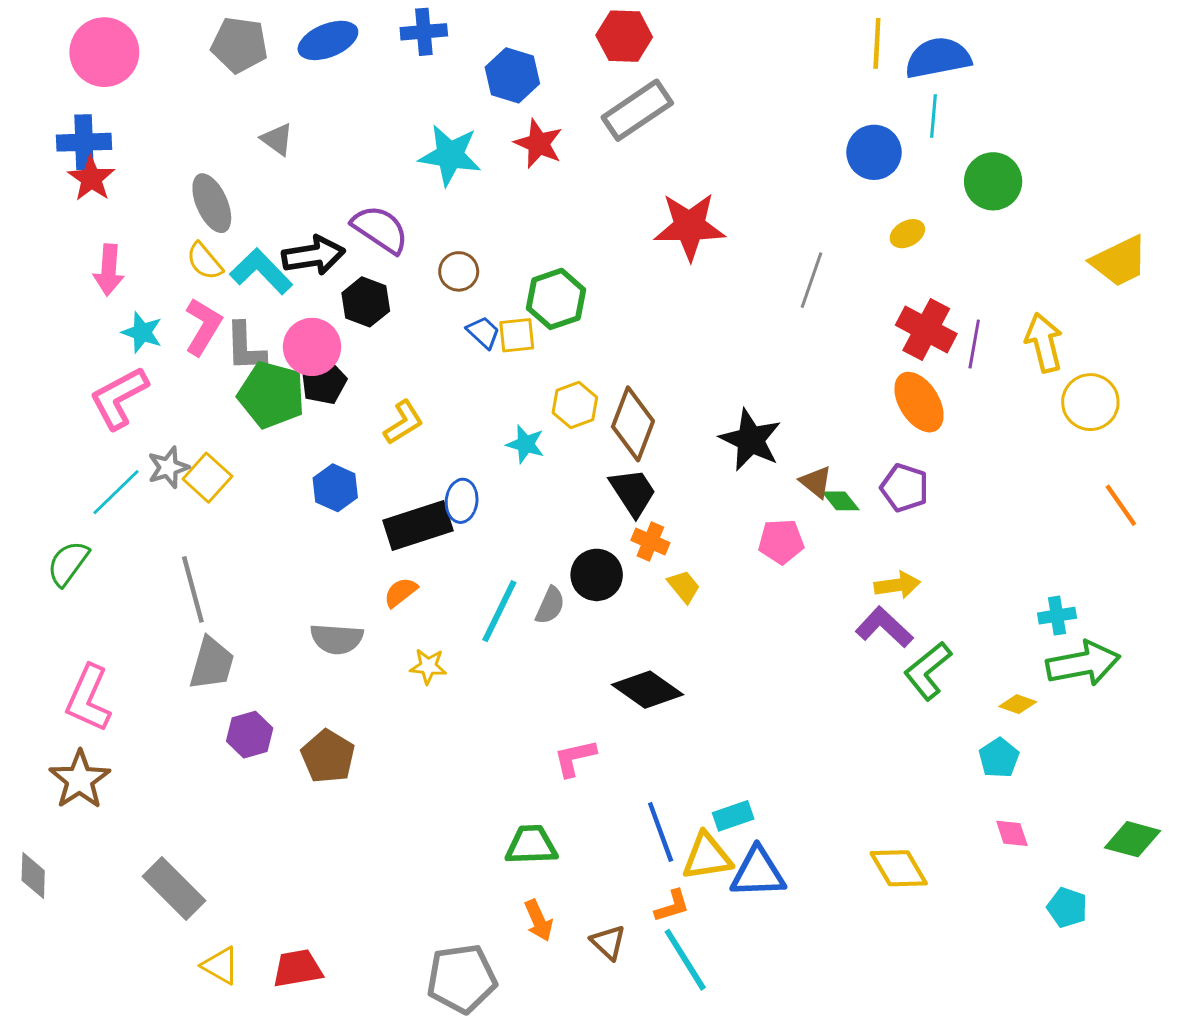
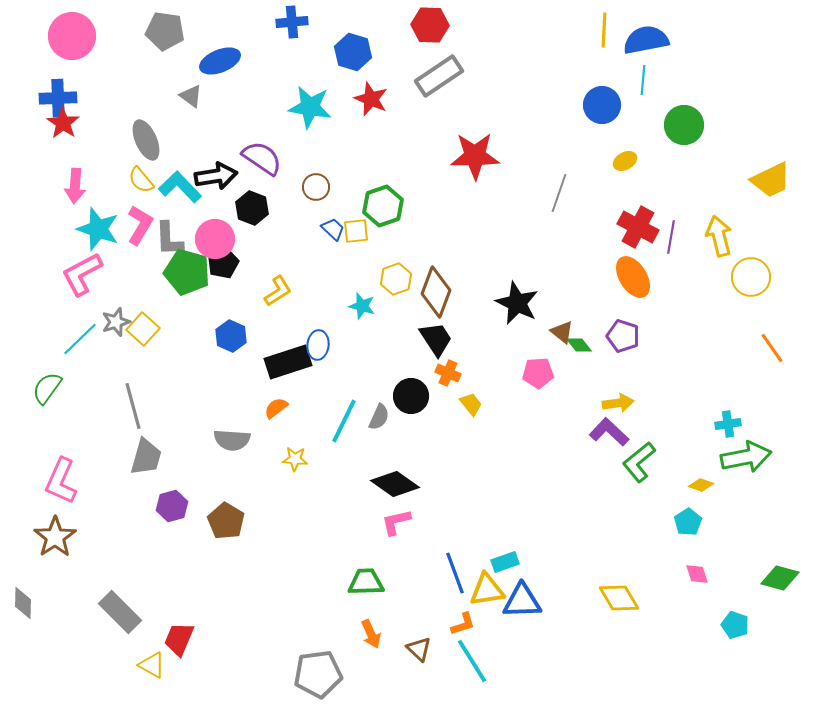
blue ellipse: (328, 40) -> (220, 61), moved
cyan star: (142, 332) -> (98, 229), size x1.5
black diamond: (647, 690) -> (395, 484), moved
red trapezoid: (297, 968) -> (179, 639), moved, turned -57

